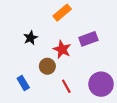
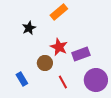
black star: (31, 38) -> (29, 28), moved
purple rectangle: (88, 39) -> (81, 54), moved

